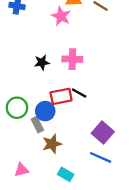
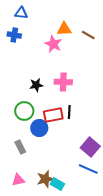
black line: (79, 93) -> (69, 112), turned 64
green circle: (17, 108) -> (24, 111), moved
gray rectangle: (37, 125) -> (20, 147), moved
brown star: (52, 144) -> (45, 179), moved

